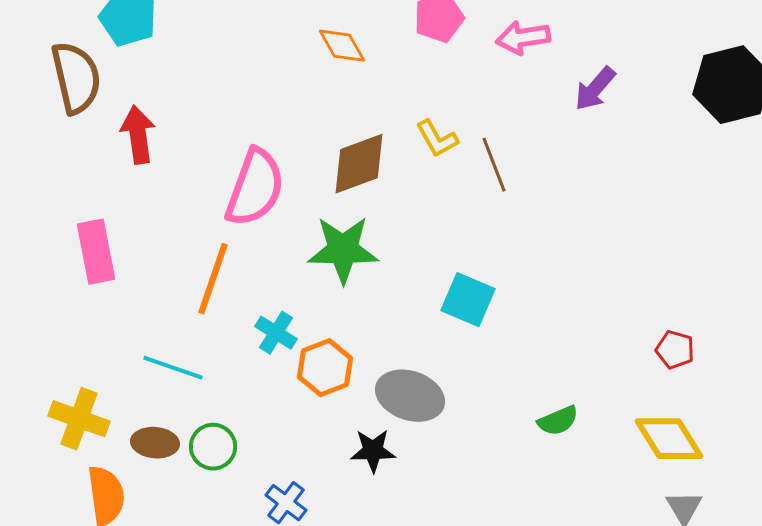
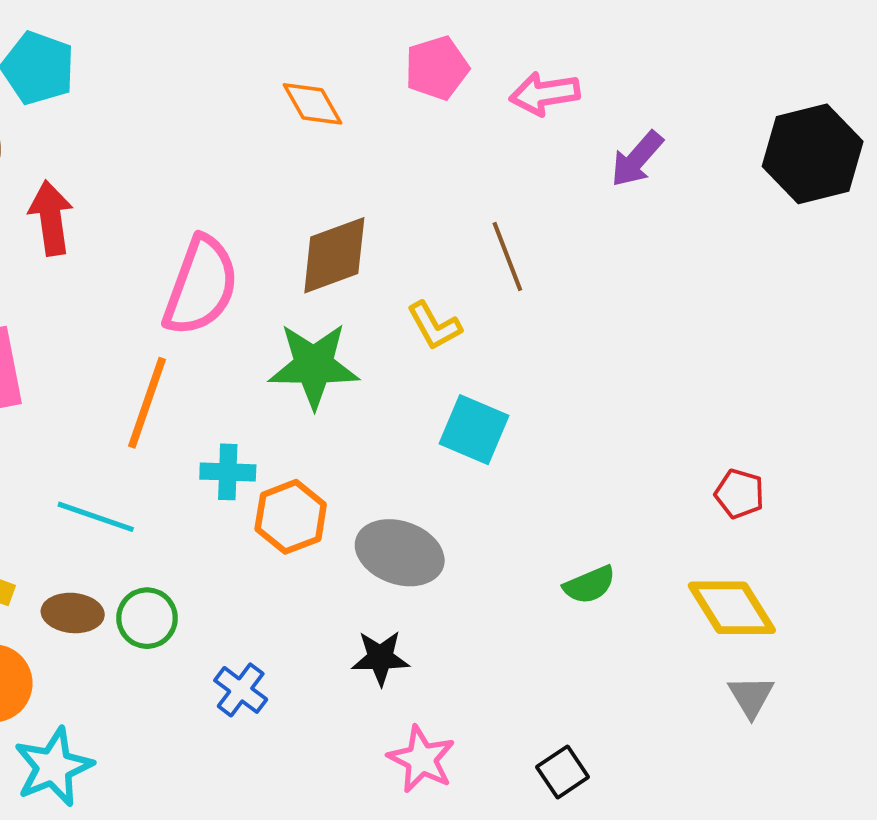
yellow L-shape: (437, 139) -> (434, 326), moved
cyan cross: (276, 333) -> (228, 472), turned -30
black star: (373, 451) -> (380, 658), moved

